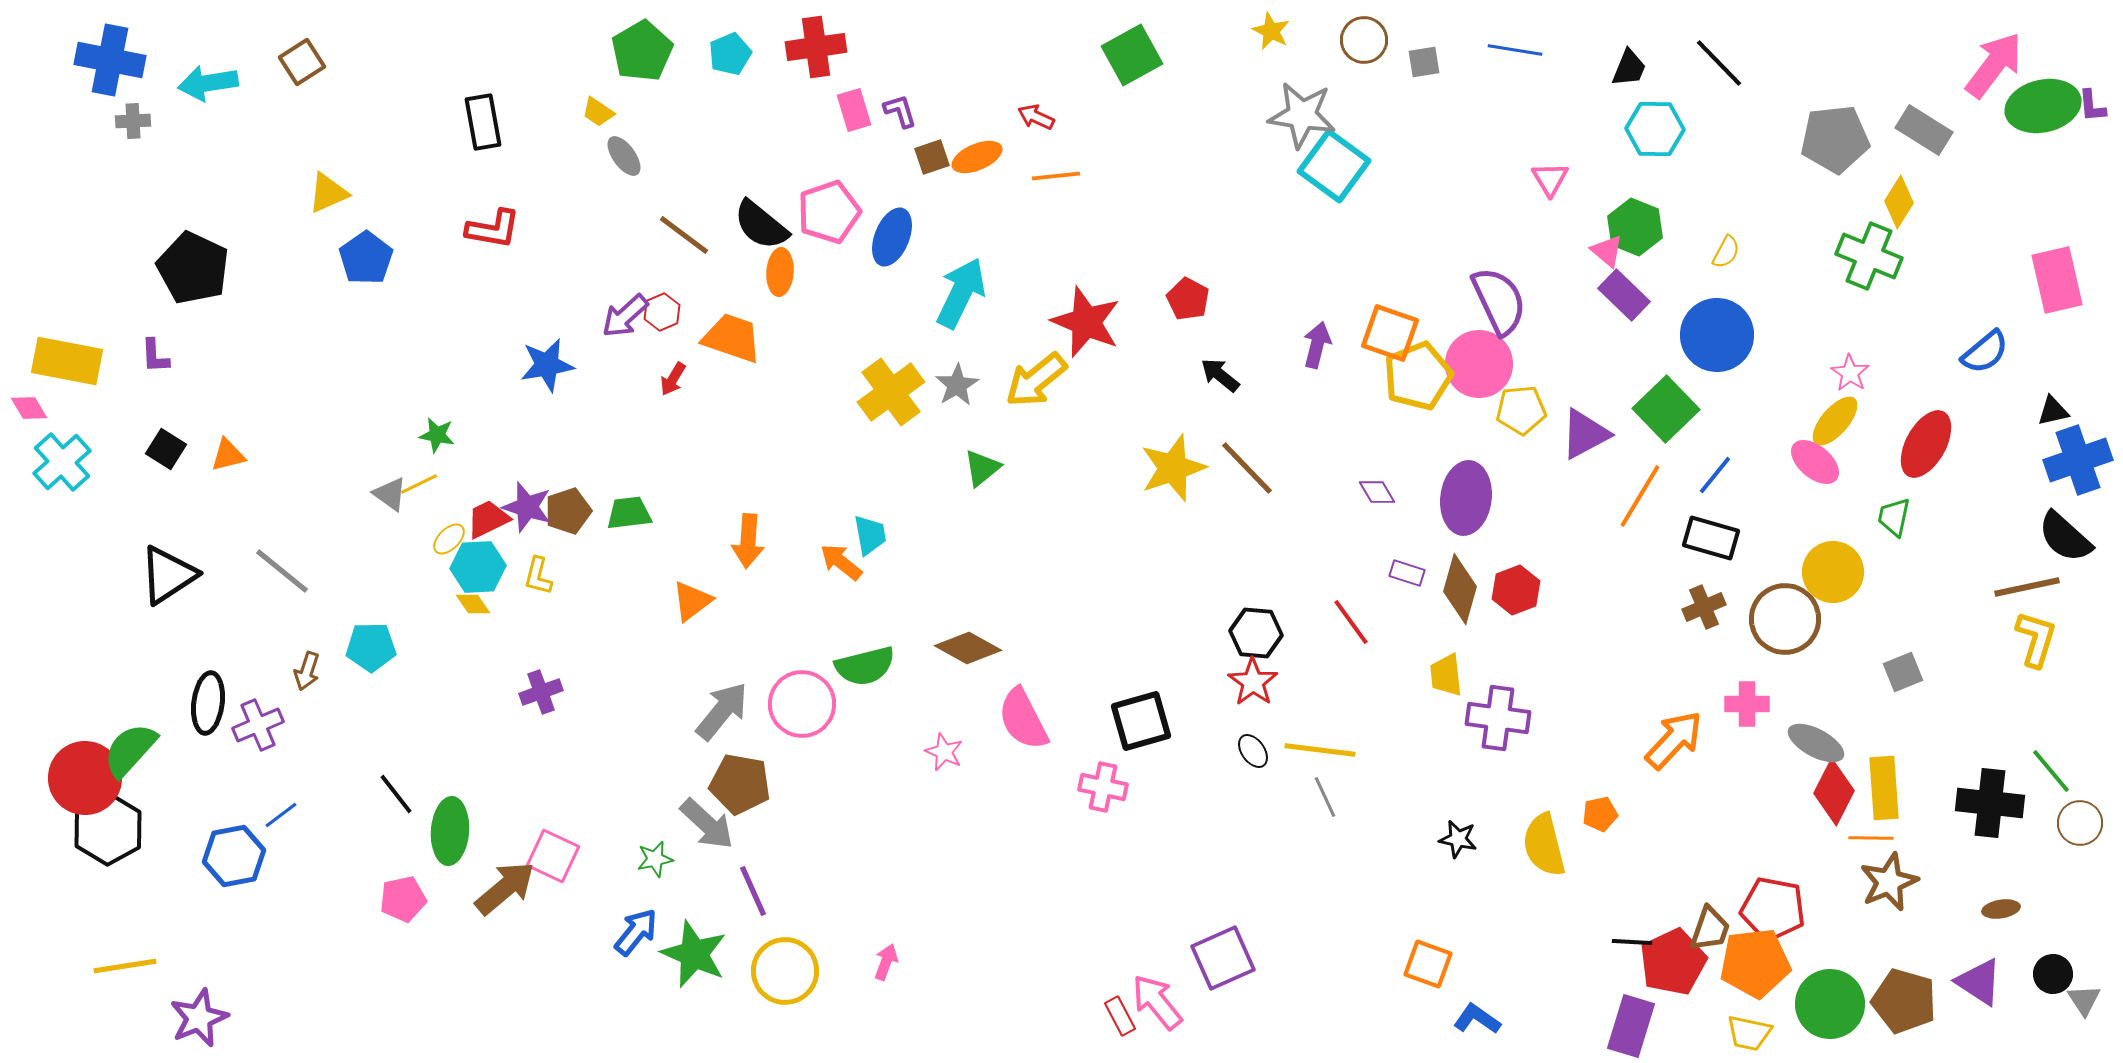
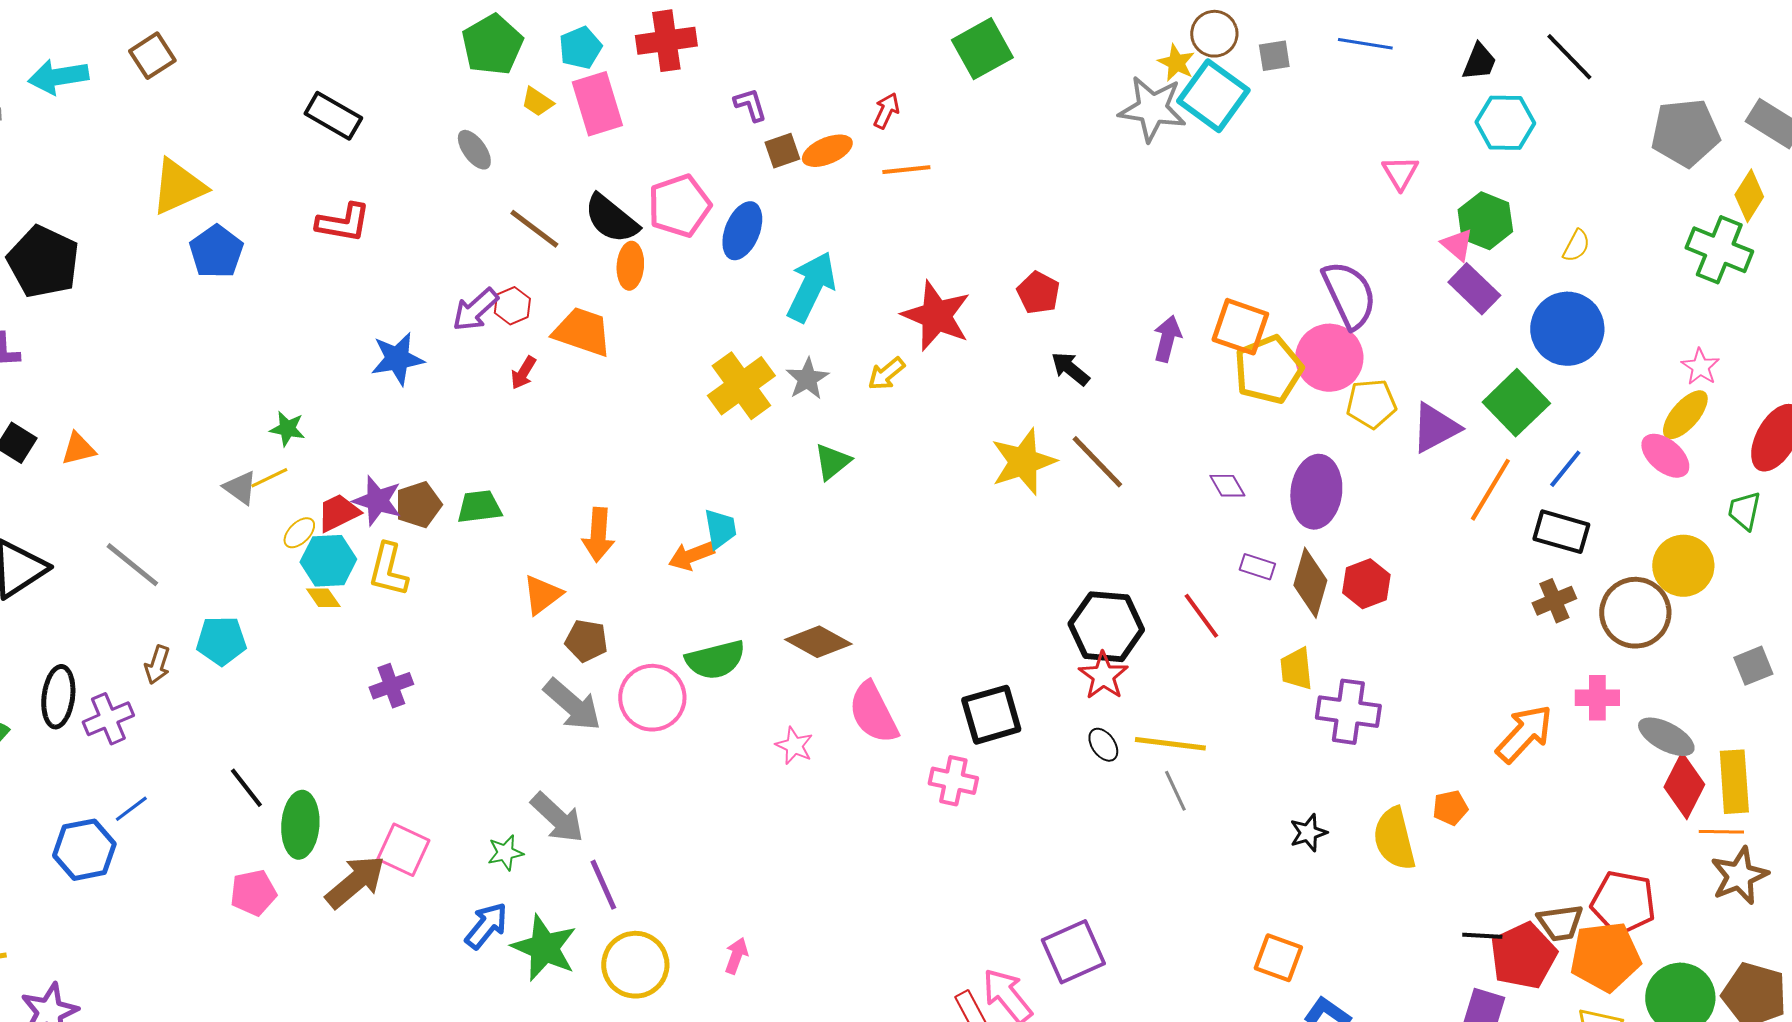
yellow star: (1271, 31) -> (1176, 63), moved
pink rectangle: (854, 110) -> (597, 104), moved, size x1.5
yellow trapezoid: (598, 112) -> (537, 102), moved
red arrow: (1036, 117) -> (886, 111), turned 90
black rectangle: (483, 122) -> (333, 116), turned -50
cyan square: (1334, 166) -> (1213, 96), moved
yellow triangle: (328, 193) -> (178, 187), size x1.4
yellow arrow: (1036, 380) -> (886, 374), size x0.6
orange arrow: (841, 562) -> (691, 556), turned -60
yellow L-shape: (538, 576) -> (388, 570), size x1.4
black hexagon: (1256, 633) -> (1106, 627), size x1.4
gray arrow: (722, 711) -> (572, 705), turned 92
brown pentagon: (740, 784) -> (586, 641), moved, size x0.7
black star: (1458, 839) -> (1308, 833), turned -30
brown trapezoid: (1710, 929) -> (1560, 923), turned 63

